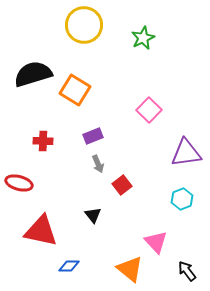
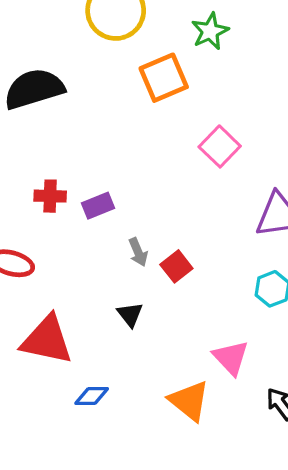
orange square: (75, 90) -> (164, 78), moved, turned 36
purple rectangle: (93, 136) -> (98, 206), moved
gray arrow: (98, 164) -> (138, 252), moved

